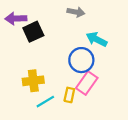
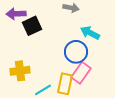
yellow cross: (33, 81) -> (20, 71), moved
yellow rectangle: (69, 95) -> (65, 84), size x1.5

